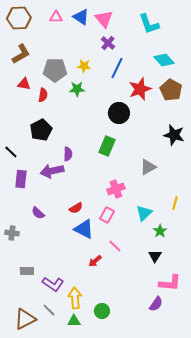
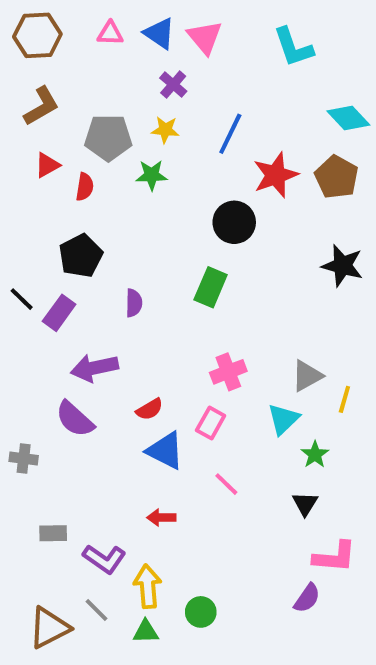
purple cross: (108, 43) -> (173, 85), moved
cyan diamond: (164, 60) -> (348, 118), moved
red triangle: (24, 84) -> (47, 165), turned -40
gray triangle: (148, 167) -> (307, 376), moved
purple arrow: (52, 171) -> (94, 368), moved
purple rectangle: (21, 179) -> (59, 313), moved, turned 30
purple semicircle: (38, 213) -> (75, 419), size x1.5
red arrow: (95, 261) -> (161, 518), moved, turned 40

